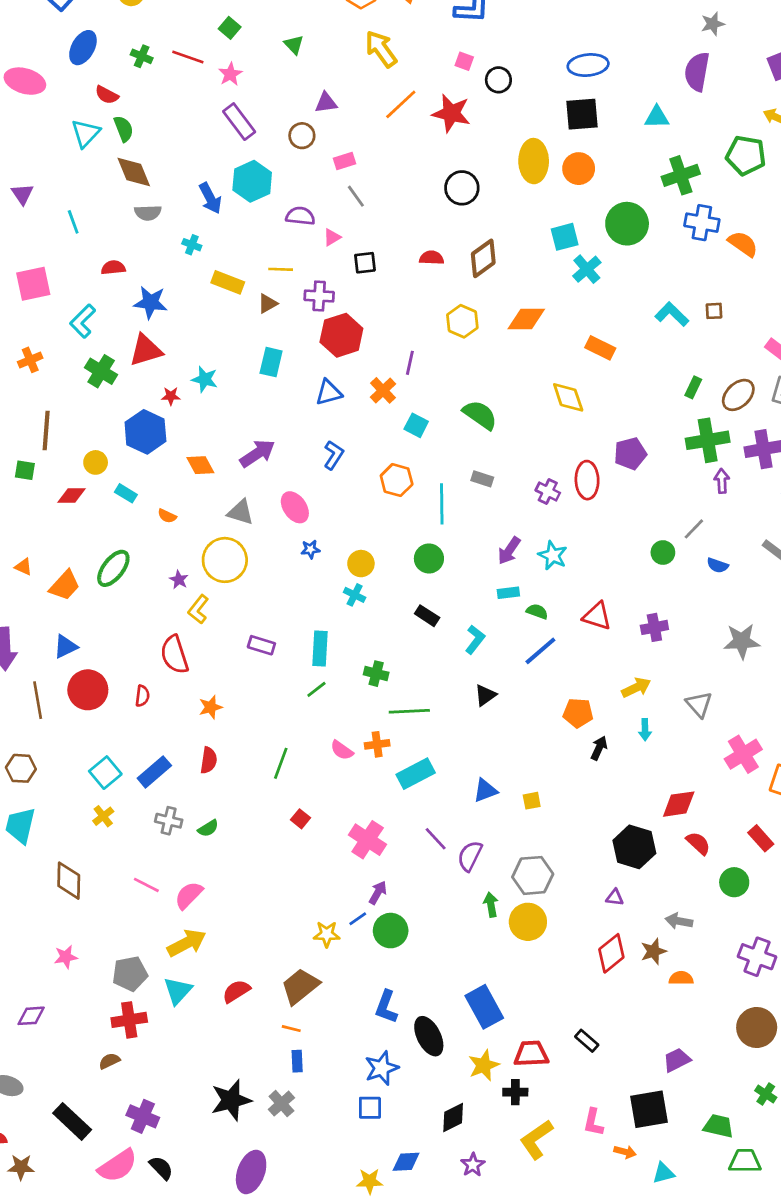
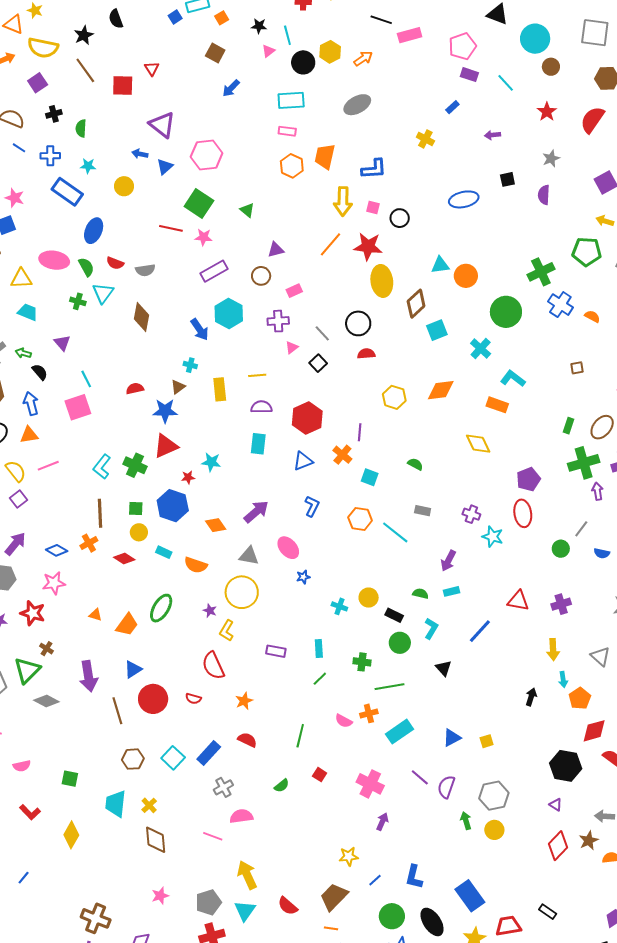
green square: (230, 28) -> (199, 203), size x1.8
yellow arrow: (381, 49) -> (343, 201), moved, turned -136
green cross: (142, 56) -> (78, 301), moved
purple semicircle: (697, 72) -> (544, 195), size x0.7
pink star: (230, 74) -> (203, 237), turned -30
black square: (582, 114) -> (507, 179), moved, size x0.6
cyan triangle: (657, 117) -> (440, 265), moved
purple rectangle: (239, 122) -> (214, 271), turned -76
green semicircle: (124, 129) -> (86, 267), moved
yellow ellipse: (534, 161) -> (382, 281), moved
brown diamond: (134, 172) -> (141, 317), turned 40
black circle: (462, 188) -> (358, 323), moved
gray line: (356, 196) -> (322, 333), moved
gray semicircle: (148, 213) -> (145, 270), moved
purple semicircle: (300, 216) -> (261, 407), moved
cyan line: (73, 222) -> (86, 379), moved
blue cross: (702, 223) -> (560, 305), turned 30
cyan square: (565, 237) -> (437, 330), moved
orange semicircle: (743, 244) -> (592, 316), size x0.7
brown diamond: (483, 258) -> (416, 304), moved
black square: (365, 263) -> (318, 363), turned -30
yellow rectangle: (228, 282) -> (220, 389), turned 70
purple cross: (319, 296) -> (278, 321), moved
brown triangle: (268, 304) -> (178, 387), moved
cyan L-shape: (672, 314) -> (513, 378), moved
cyan L-shape: (83, 321) -> (102, 467), moved
orange cross: (30, 360) -> (89, 543), moved
green semicircle: (480, 415) -> (415, 464), size x0.6
green square: (25, 470) -> (136, 509), moved
red ellipse: (587, 480) -> (523, 513), moved
red diamond: (72, 495) -> (124, 558), turned 40
cyan line: (442, 504) -> (395, 532), turned -44
orange semicircle: (167, 516) -> (196, 565), size x1.6
cyan star: (553, 555) -> (493, 537), moved
green circle: (429, 558) -> (400, 643), moved
yellow circle: (361, 564) -> (369, 598), moved
green semicircle: (537, 611) -> (420, 594), moved
cyan rectangle: (320, 648) -> (319, 649), size x0.7
yellow arrow: (636, 688) -> (553, 650), turned 120
black triangle: (485, 695) -> (444, 668), turned -30
red semicircle: (142, 696) -> (193, 699), turned 105
orange pentagon: (578, 713) -> (580, 698), moved, turned -30
red semicircle: (209, 760) -> (247, 740), turned -66
brown hexagon: (21, 768) -> (133, 759), moved
yellow cross: (103, 816) -> (149, 805), moved
gray cross: (169, 821) -> (223, 787), turned -36
green semicircle: (208, 828) -> (282, 786), moved
pink semicircle: (189, 895) -> (241, 816), moved, turned 45
purple triangle: (615, 897) -> (556, 805), turned 32
blue line: (358, 919) -> (375, 880), moved
yellow circle: (528, 922) -> (494, 830), size x0.7
green circle: (391, 931) -> (392, 916), moved
yellow arrow: (187, 943) -> (247, 875), turned -80
red semicircle: (236, 991) -> (288, 906), turned -100
blue L-shape: (386, 1007) -> (414, 877), moved

